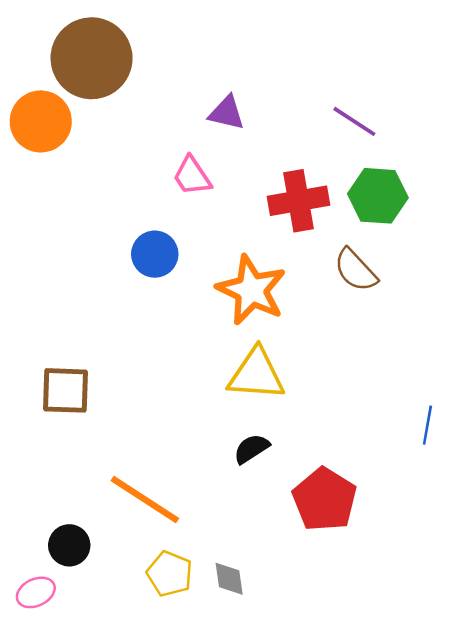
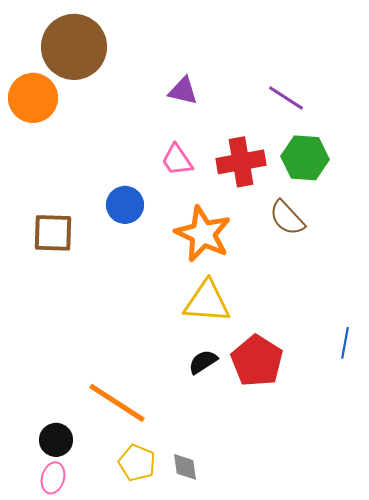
pink trapezoid: (192, 176) -> (177, 160), moved
brown square: (66, 390) -> (53, 233), moved
red pentagon: (325, 499) -> (257, 361), moved
pink ellipse: (36, 592) -> (53, 478), moved, turned -48

